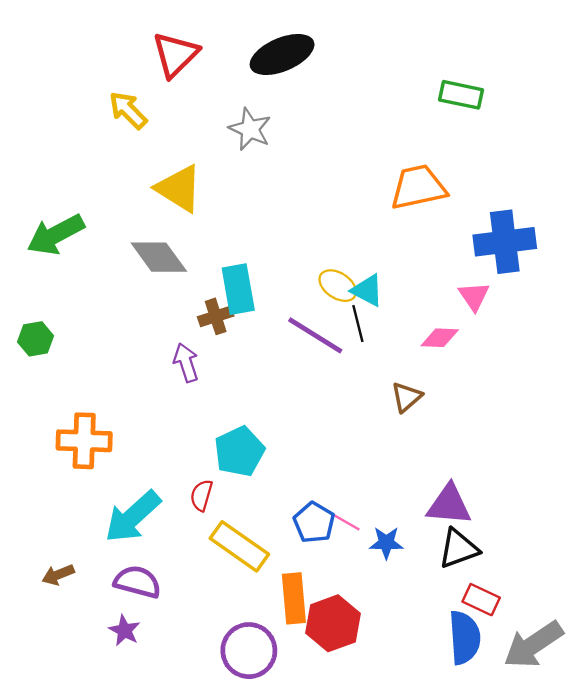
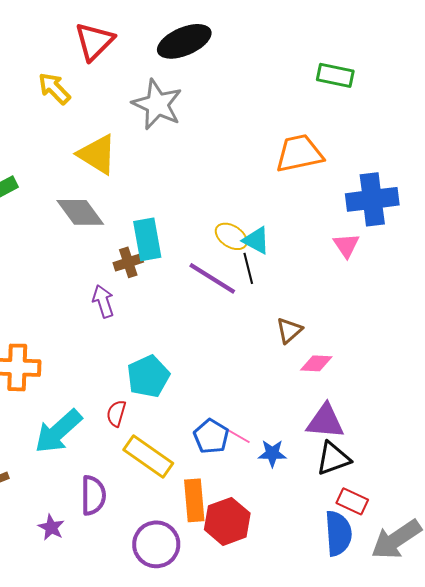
gray star: (250, 129) -> (157, 104), size x1.4
pink diamond: (440, 338) -> (316, 363), moved
purple semicircle: (137, 582) -> (93, 495), moved, turned 75

